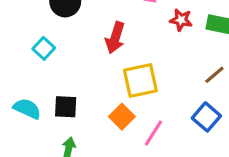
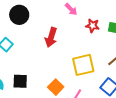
yellow square: (140, 80) -> (83, 65), moved

